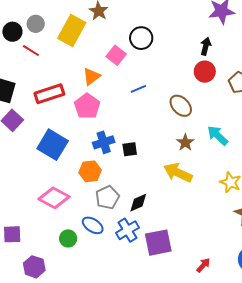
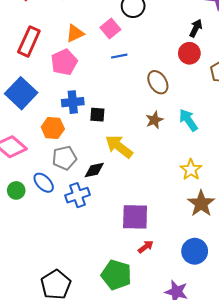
pink square: (116, 55) -> (110, 28), moved
red rectangle: (49, 94) -> (29, 41), turned -60
yellow arrow: (178, 173) -> (119, 147), moved
purple square: (158, 243) -> (135, 217), moved

